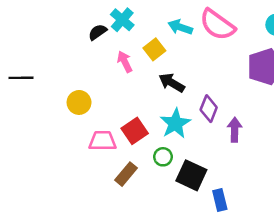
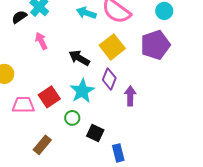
yellow square: (154, 49) -> (112, 47), moved, size x1.4
brown rectangle: (126, 174) -> (42, 145), moved
black square: (191, 175) -> (95, 133), size x0.7

